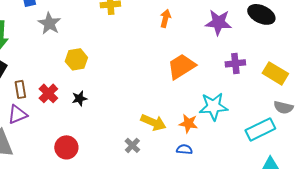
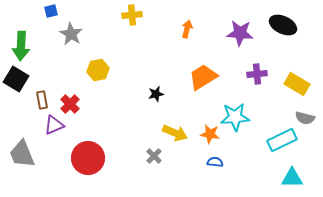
black star: (79, 98) -> (156, 94), moved
purple triangle: (17, 114) -> (54, 125), moved
red circle: (66, 147) -> (88, 158), size x1.4
blue semicircle: (184, 149) -> (215, 162), moved

